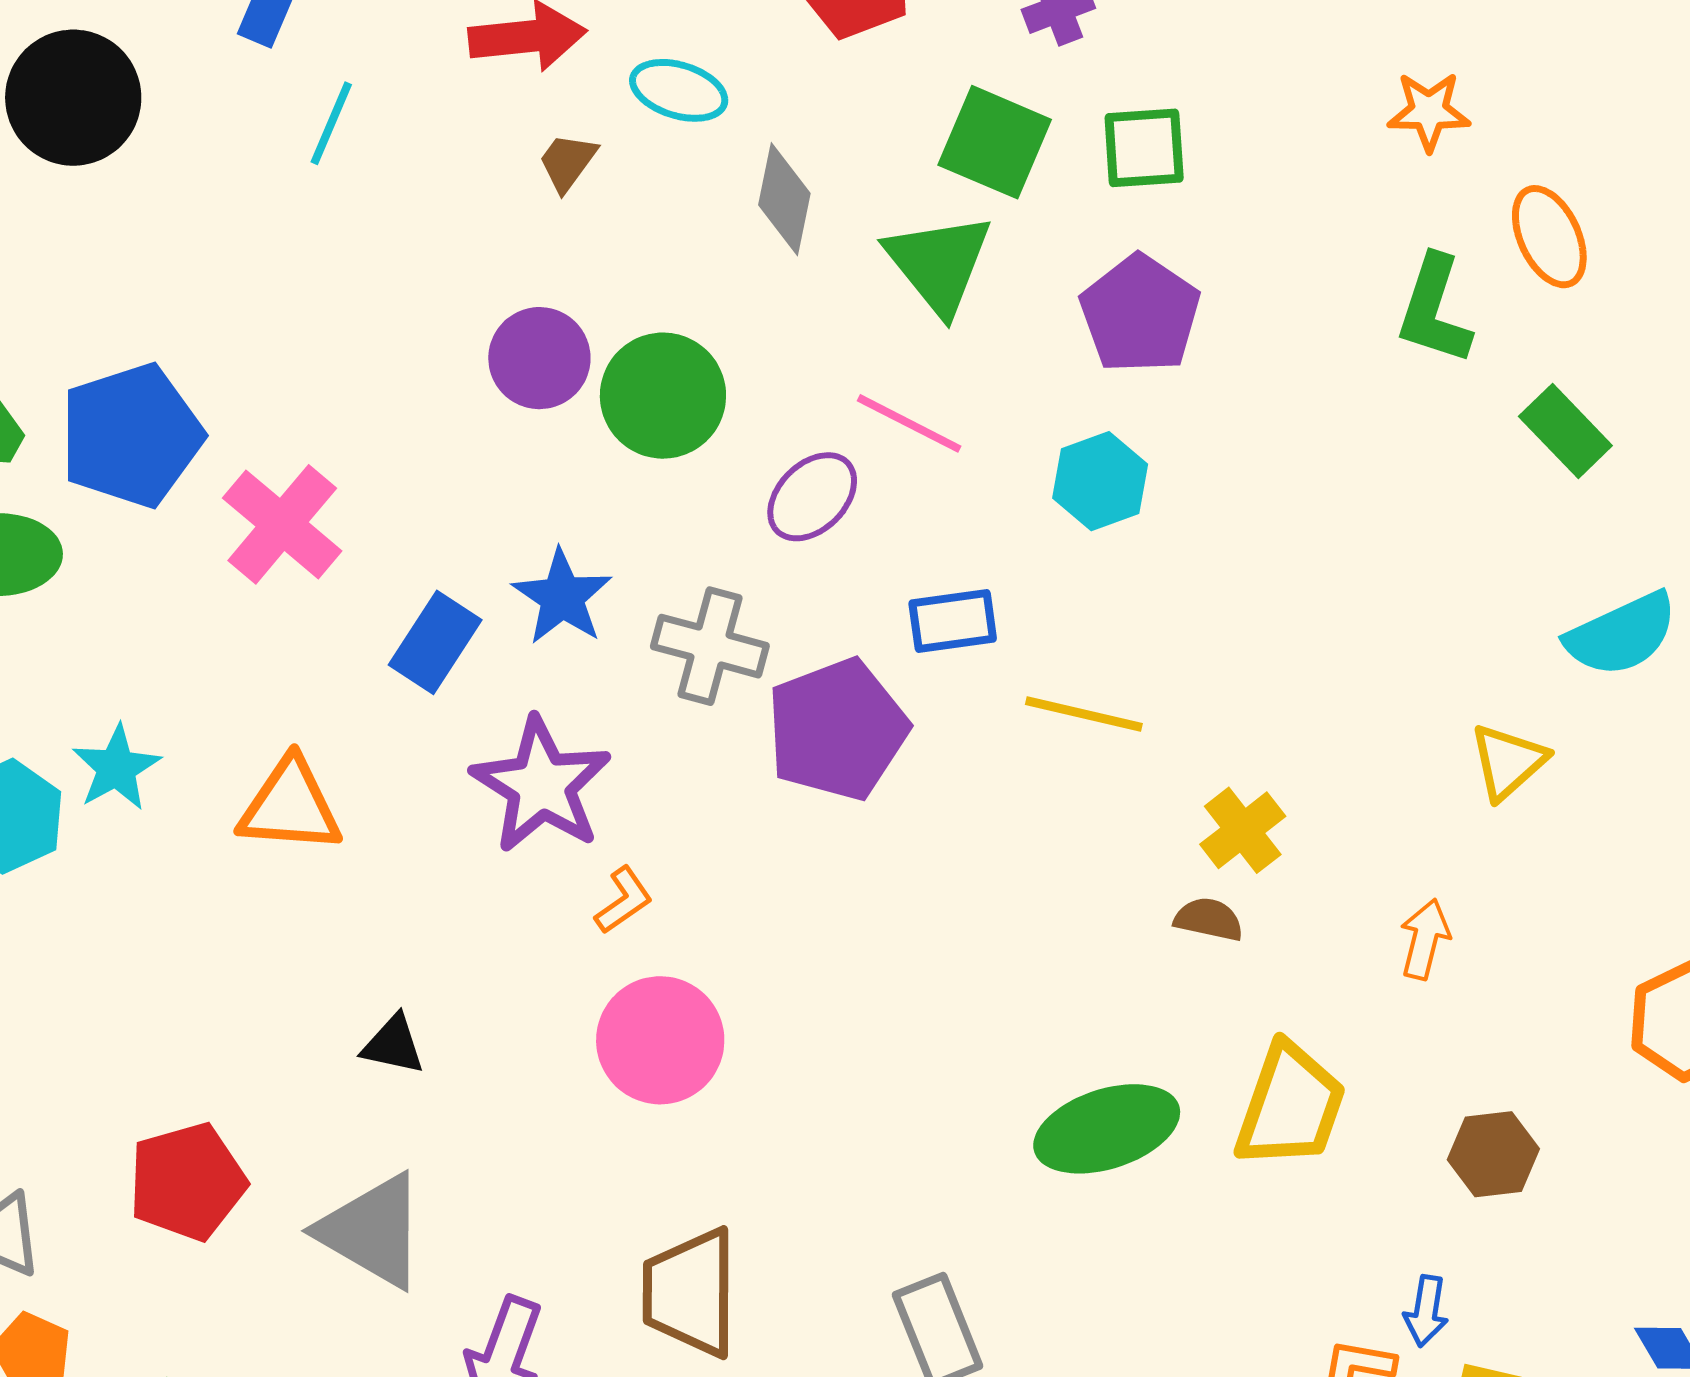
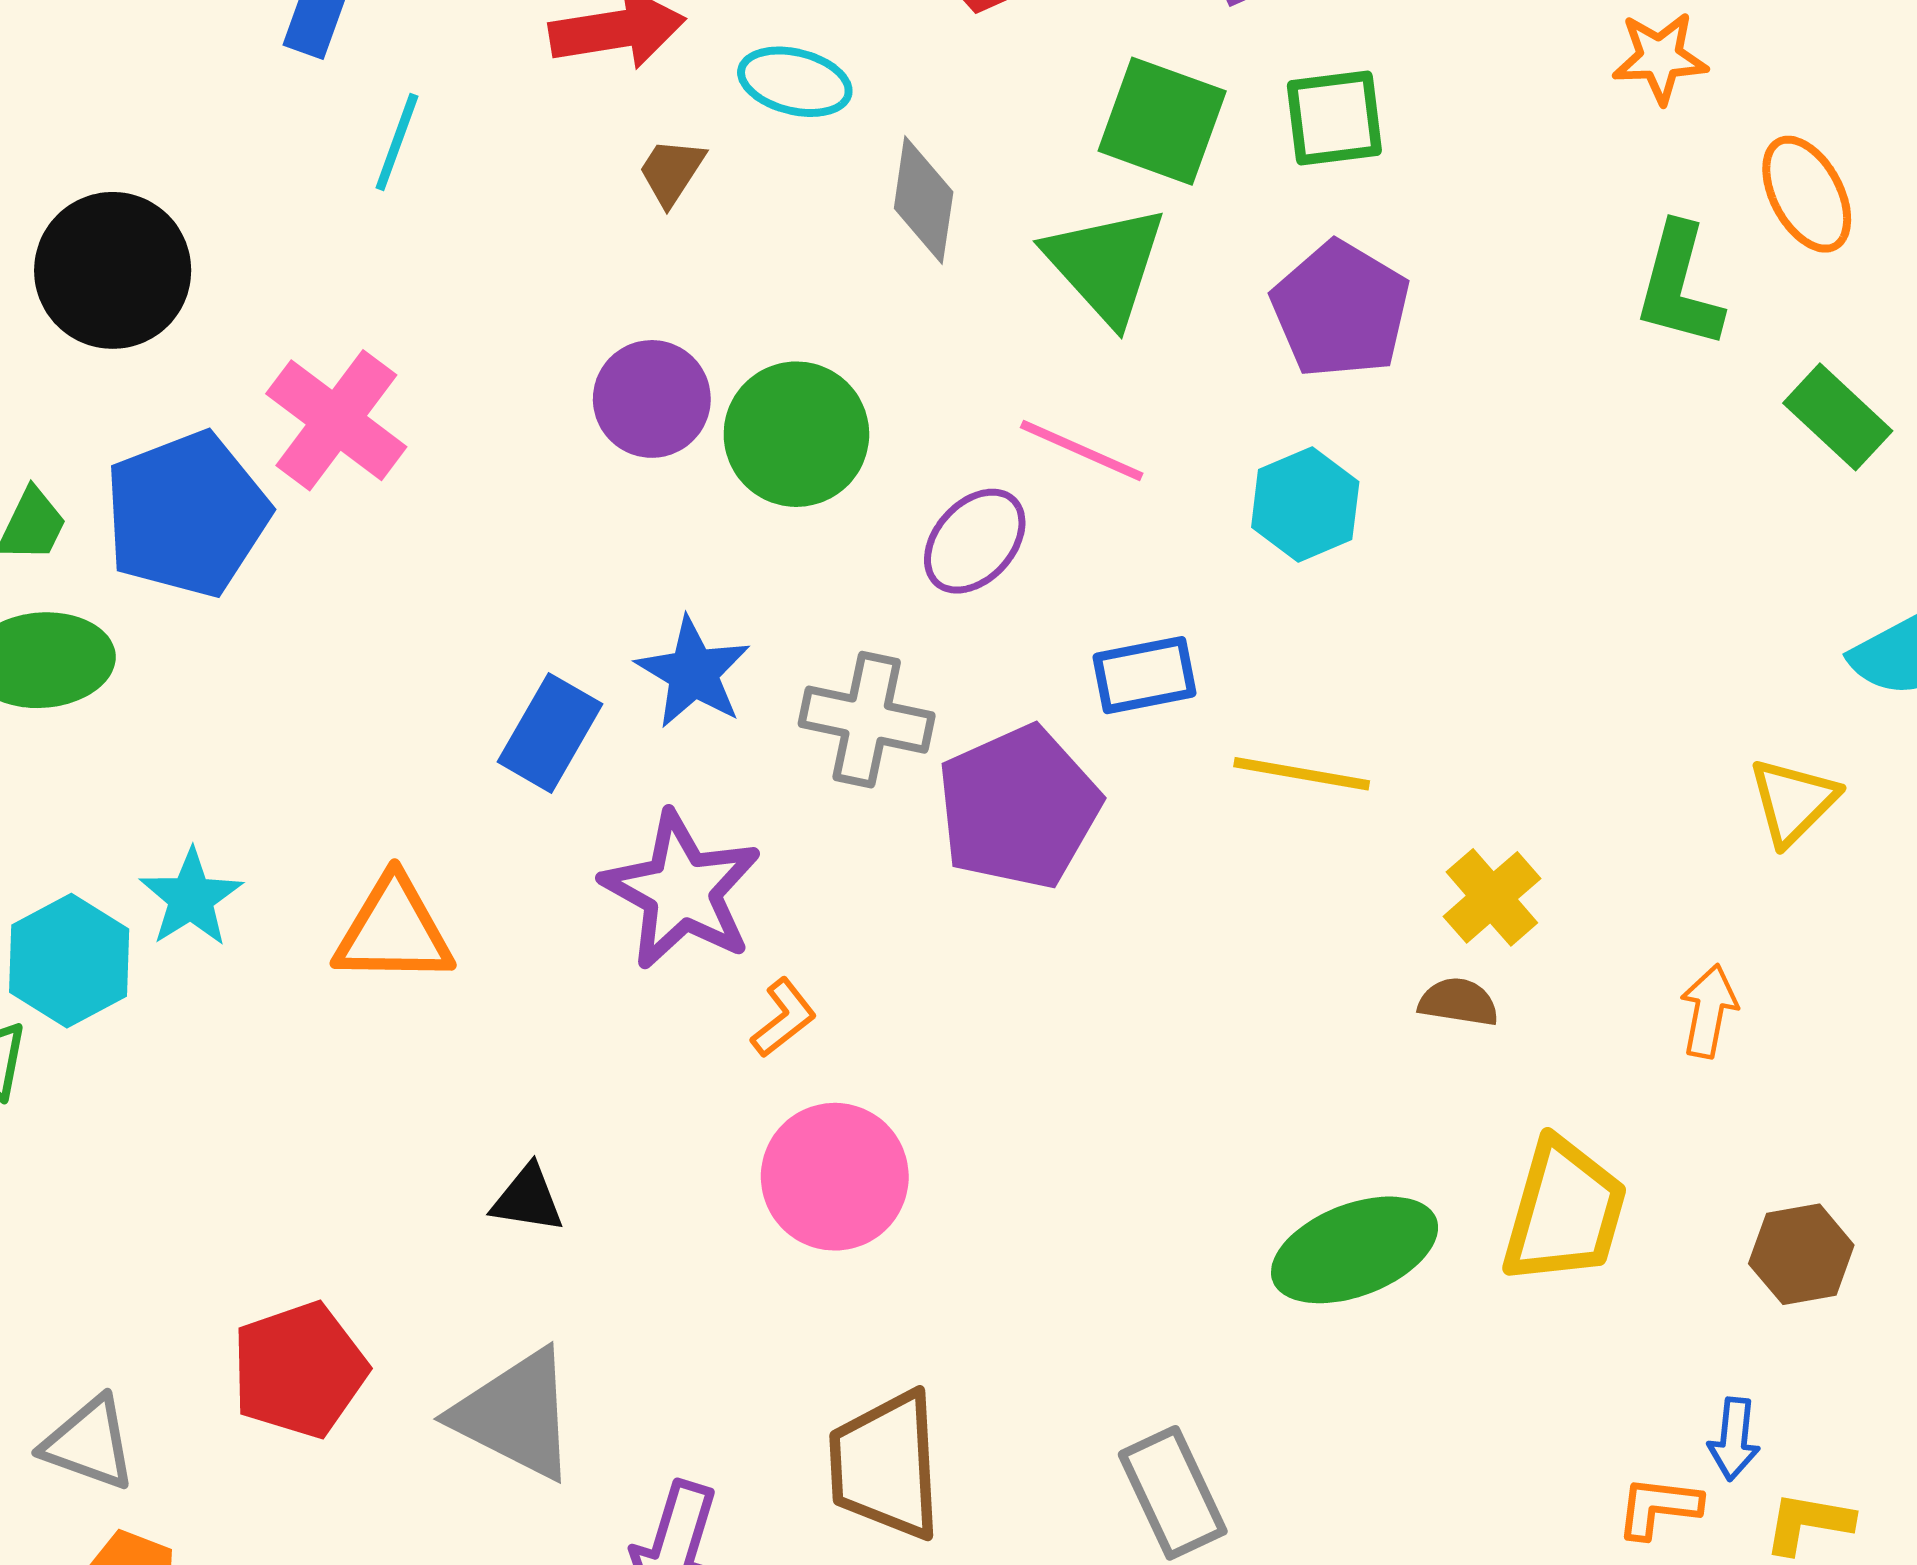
black circle: (73, 98) -> (113, 270), moved
pink cross: (282, 524) -> (336, 420), moved

